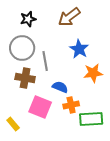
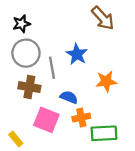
brown arrow: (69, 17) -> (103, 18), moved, turned -95
black star: (28, 19) -> (21, 24), moved
blue star: (79, 49) -> (77, 54), moved

